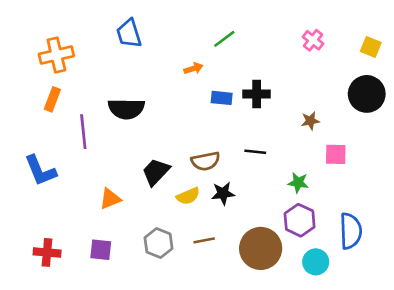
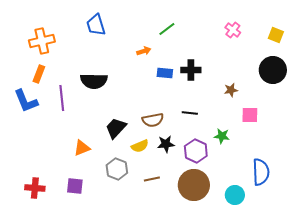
blue L-shape: (40, 171) -> (26, 101), moved
purple hexagon: (300, 220) -> (196, 151), moved
gray hexagon: (159, 243) -> (117, 169), moved

